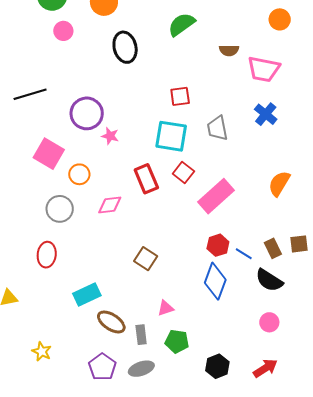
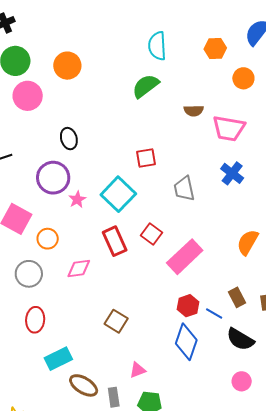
pink circle: (63, 31) -> (28, 96), size x1.5
black ellipse: (125, 47) -> (69, 139), moved, size x0.7
pink star: (110, 136) -> (77, 199), turned 30
cyan square: (171, 136) -> (118, 194), moved, turned 36
brown rectangle: (273, 248) -> (237, 297), moved
red ellipse: (47, 255) -> (35, 320), moved

